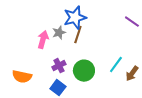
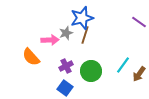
pink arrow: (43, 40) -> (50, 40), turned 72
orange semicircle: (22, 77) -> (31, 57), moved, turned 36

